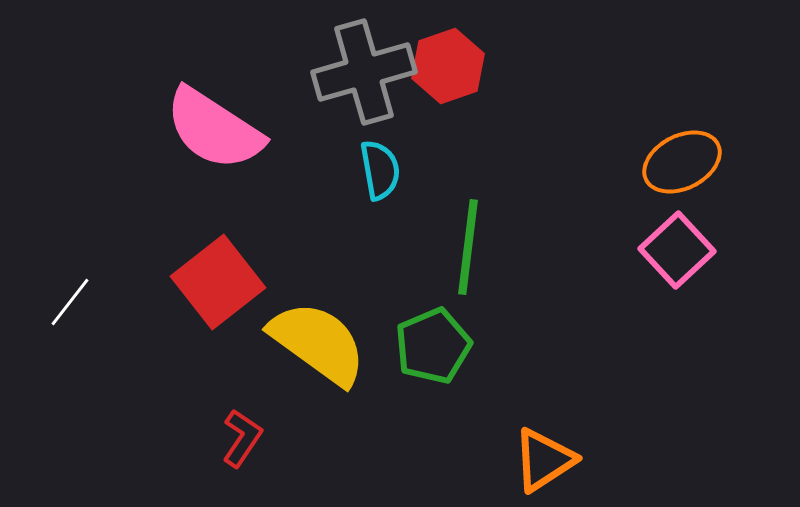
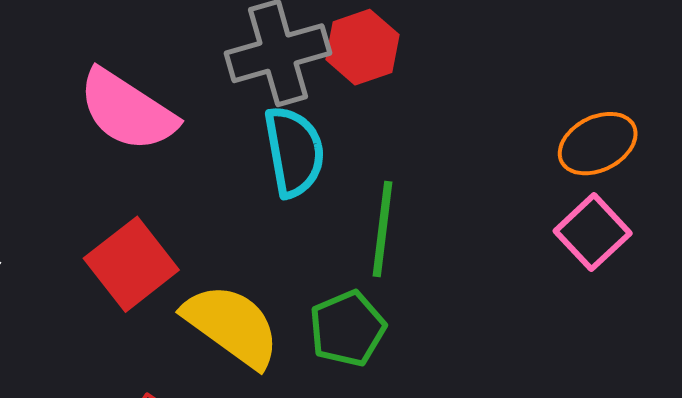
cyan semicircle: (380, 170) -> (294, 152), size x1.5

